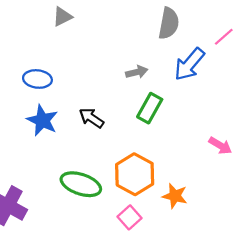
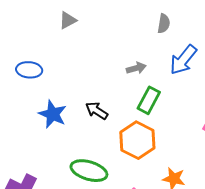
gray semicircle: (169, 23) -> (164, 23), size x0.7
blue ellipse: (37, 79) -> (29, 70), moved
orange hexagon: (135, 174) -> (137, 140), moved

